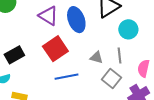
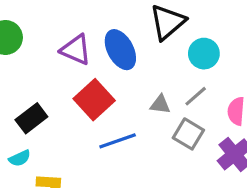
gray line: (119, 55) -> (196, 96), turned 63

